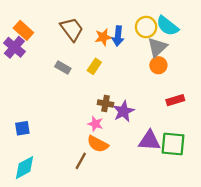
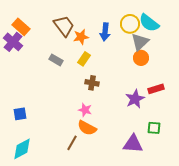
orange star: (103, 37) -> (81, 37), moved
brown cross: (106, 103) -> (92, 83), moved
purple star: (124, 111) -> (135, 99), moved
purple triangle: (149, 141) -> (133, 144), moved
green square: (173, 144) -> (154, 128), size x0.6

